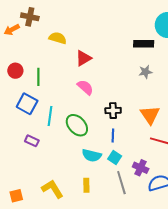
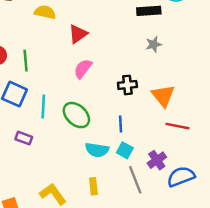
pink semicircle: (85, 87) -> (83, 69), turned -90
black cross: (113, 111) -> (127, 85), moved
purple cross: (141, 168) -> (157, 160), turned 35

